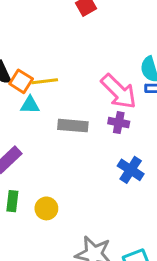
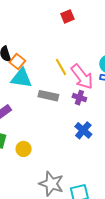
yellow line: (45, 81) -> (61, 67), moved, turned 60
cyan triangle: (30, 105) -> (21, 78), size x1.6

